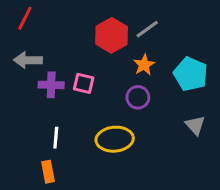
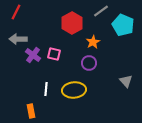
gray line: (147, 29) -> (101, 11), moved
cyan pentagon: (191, 74) -> (123, 25), moved
purple cross: (51, 85) -> (33, 55), turned 35
white line: (56, 138) -> (46, 89), moved

